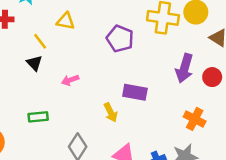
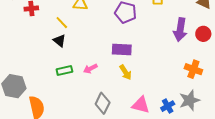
pink arrow: (70, 80) -> (90, 69), moved
purple rectangle: (135, 92) -> (122, 50), moved
green rectangle: (38, 117) -> (64, 70), moved

